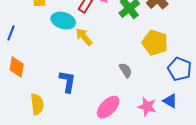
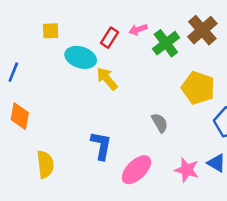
blue L-shape: (67, 82) -> (101, 145), moved

